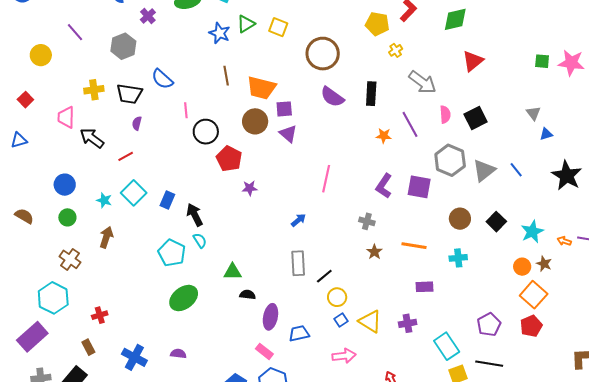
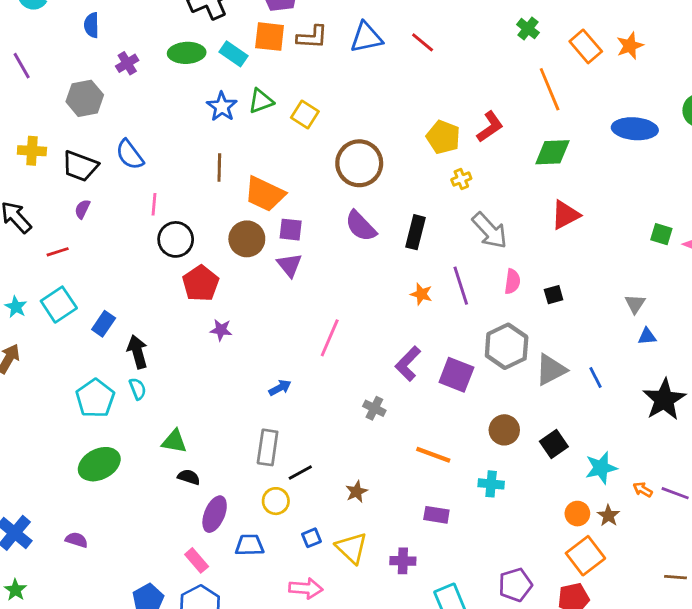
black square: (476, 118) -> (554, 295), size x0.6
brown star: (374, 252) -> (357, 492), moved
yellow circle: (337, 297) -> (276, 501), moved

